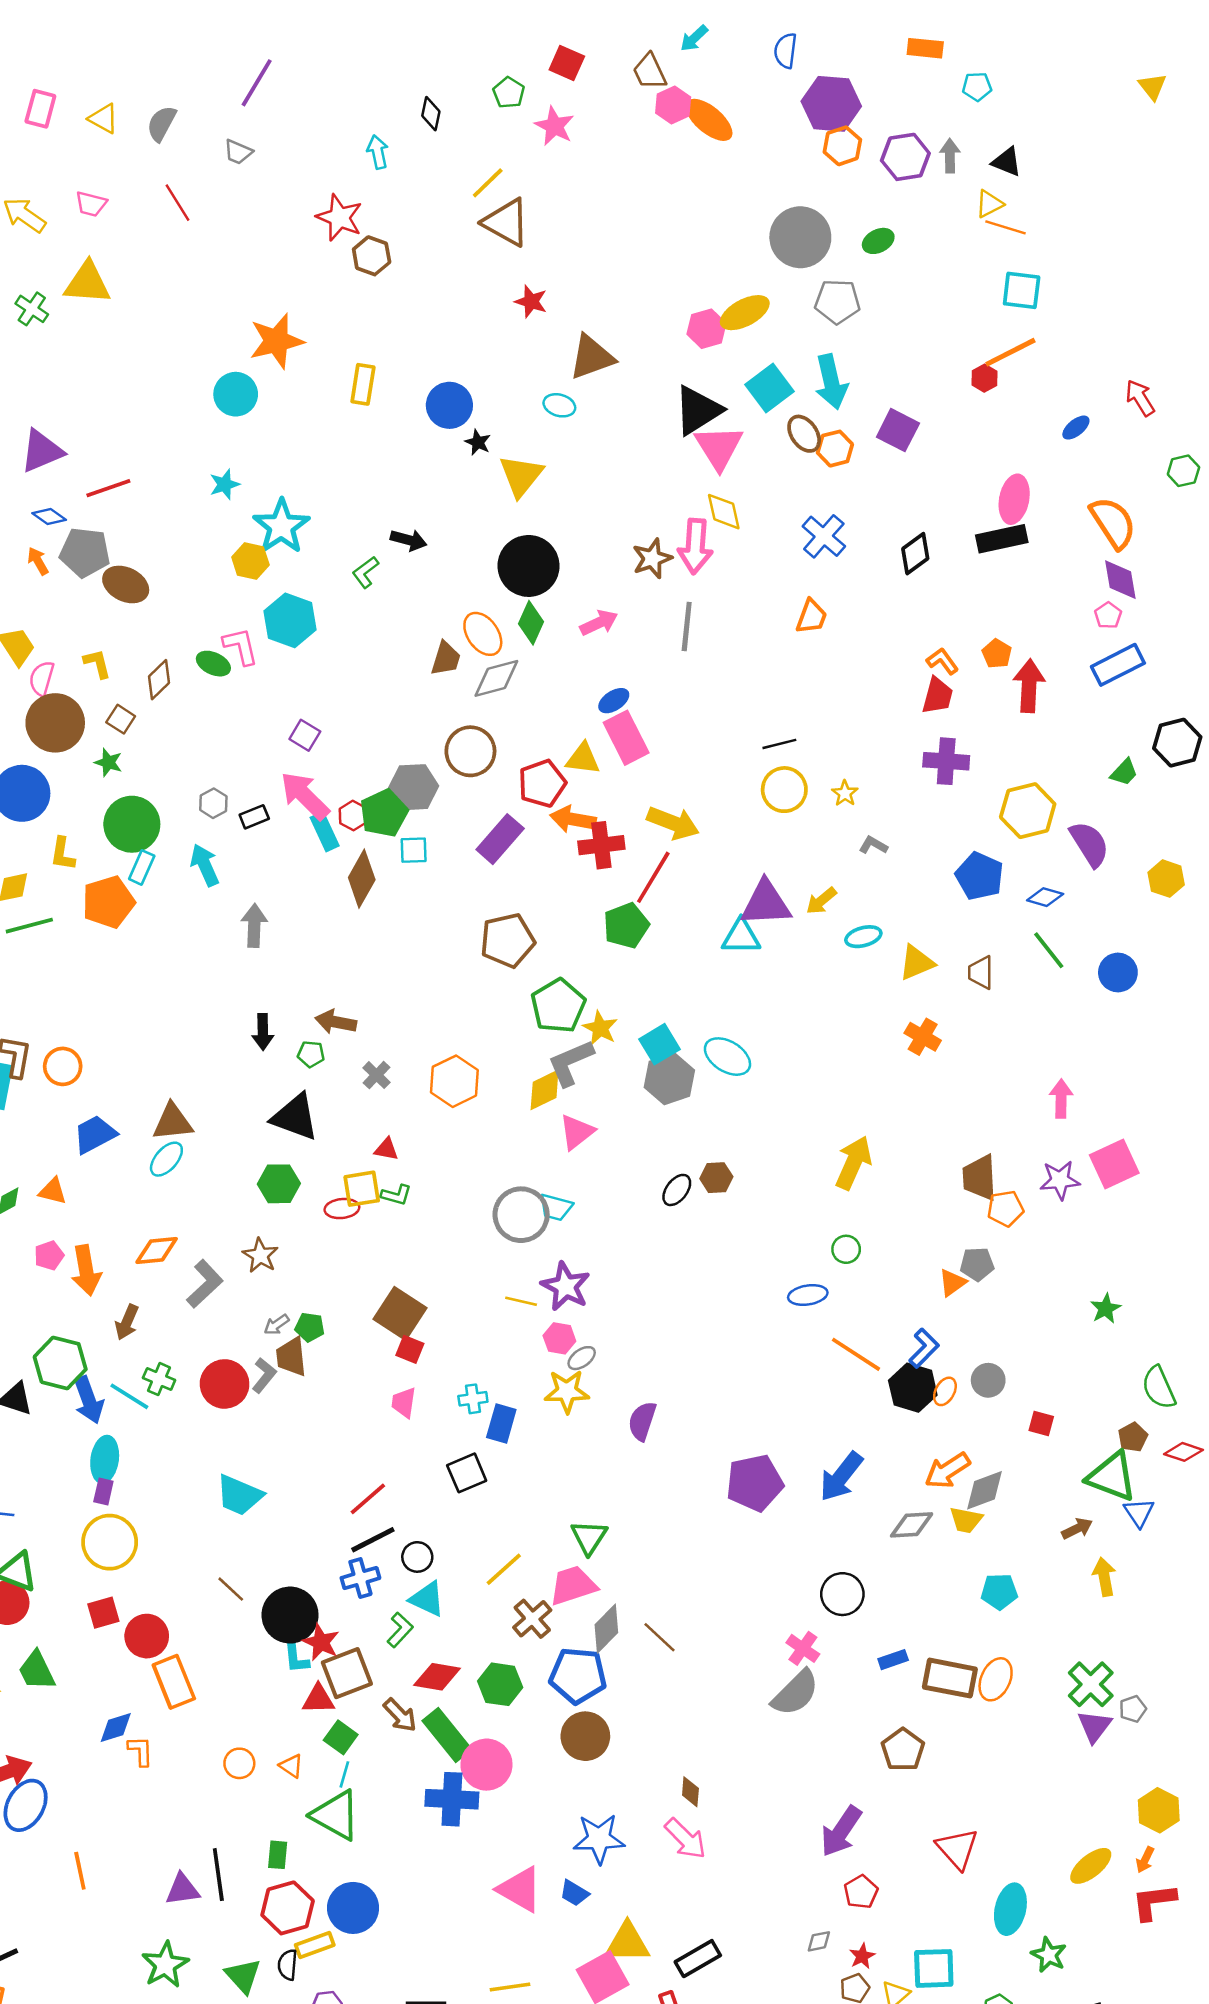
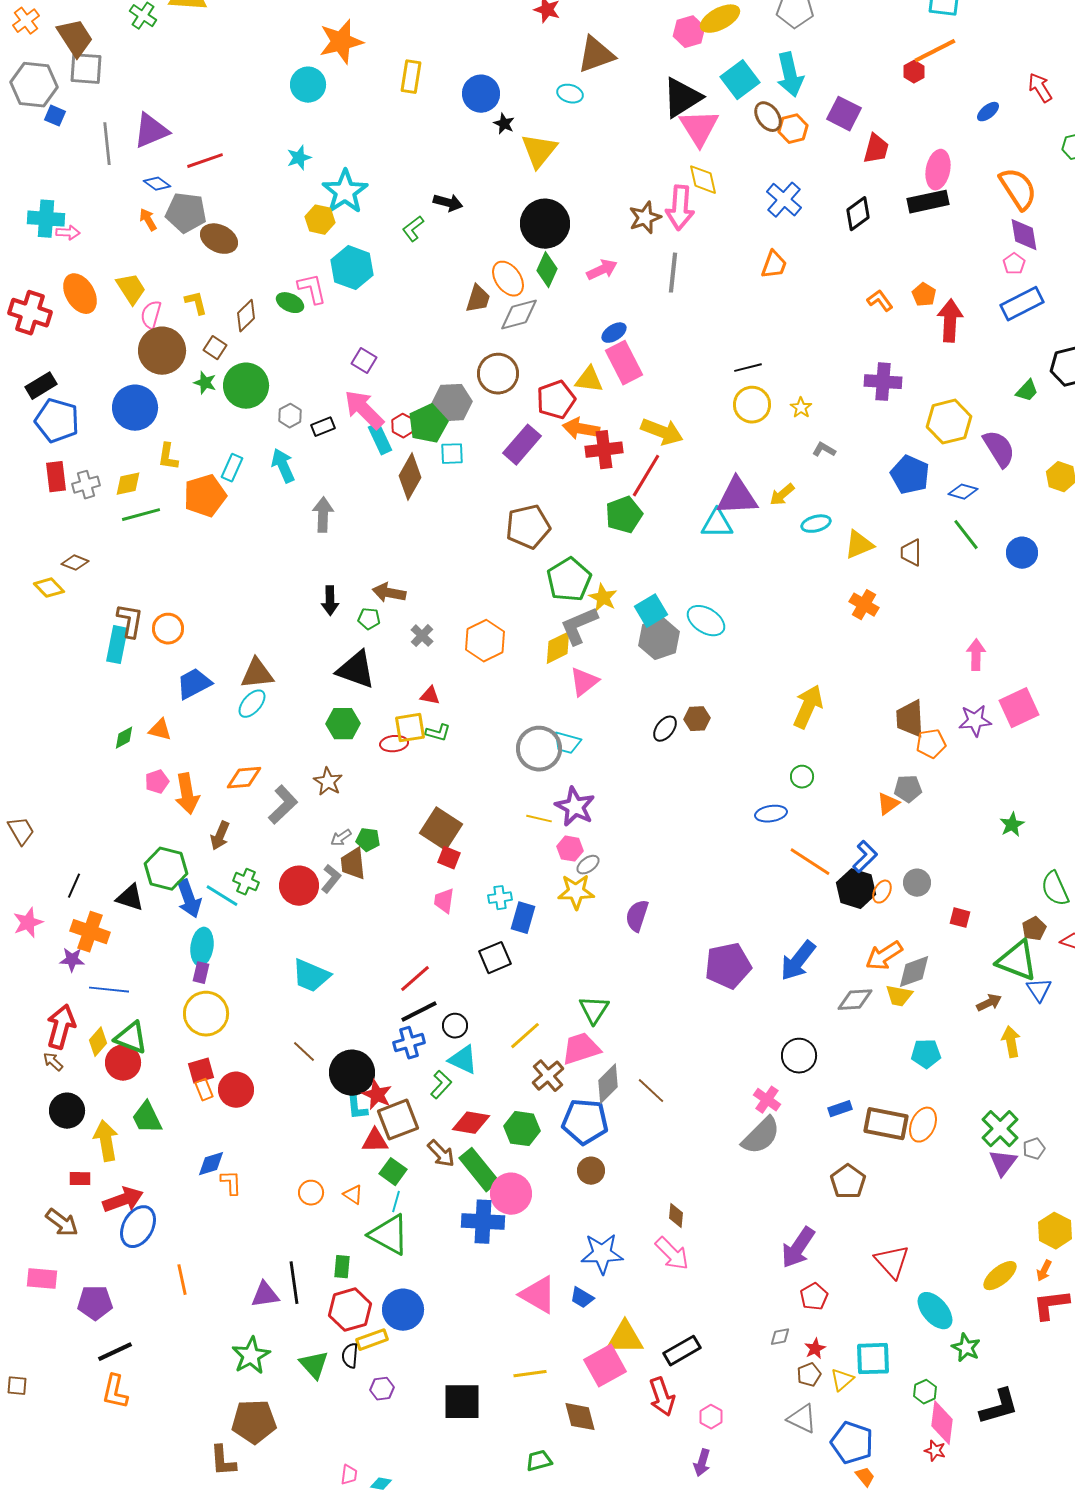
red trapezoid: (938, 696) -> (876, 149), moved
green circle: (132, 824) -> (246, 386), moved
orange rectangle: (174, 1682) -> (204, 1090), moved, size x0.5
brown circle: (585, 1736) -> (591, 1171), size x0.7
cyan ellipse: (1010, 1909) -> (935, 1311), turned -54

